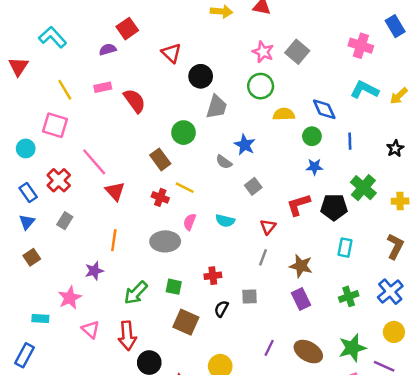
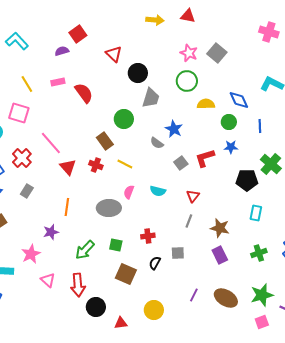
pink cross: (361, 46) -> (269, 32), moved
red cross: (160, 197) -> (96, 165), moved
red L-shape: (298, 205) -> (205, 158), moved

